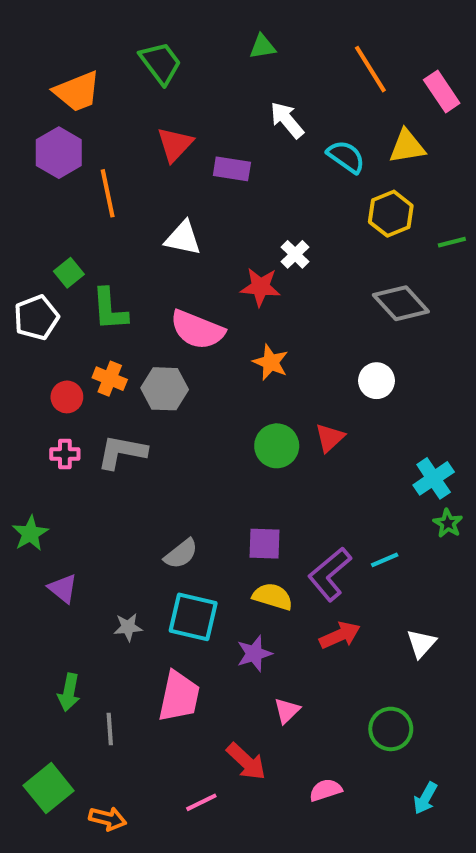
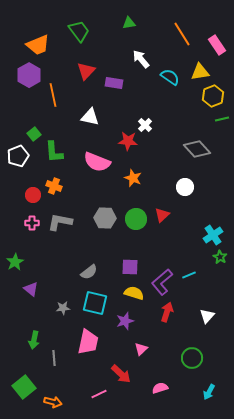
yellow hexagon: (391, 214) -> (213, 96), moved
gray hexagon: (165, 389) -> (105, 218), moved
red arrow: (340, 635) -> (167, 312), turned -48

